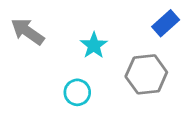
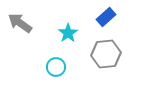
blue rectangle: (166, 23) -> (106, 17), moved

